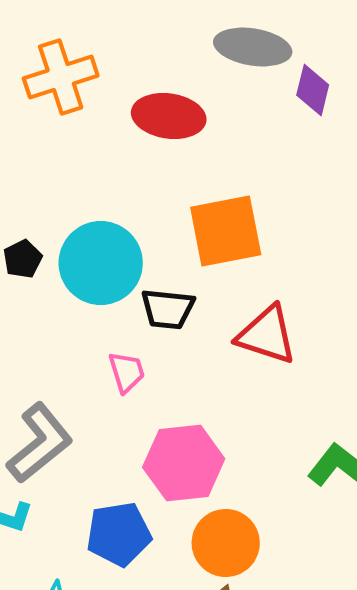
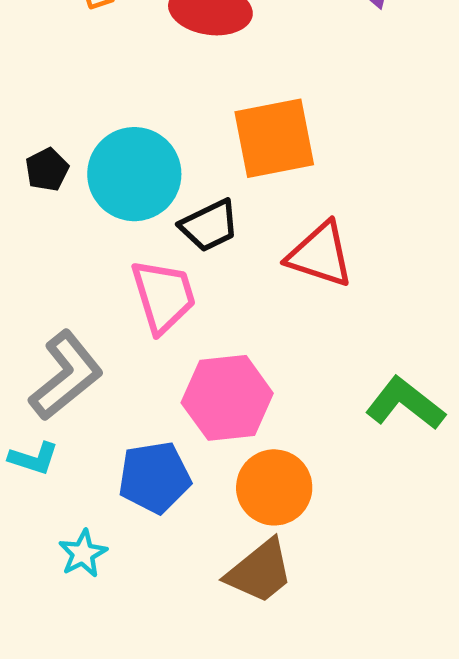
black trapezoid: (168, 309) -> (209, 226), turned -32
pink trapezoid: (127, 372) -> (163, 296), size x1.6

